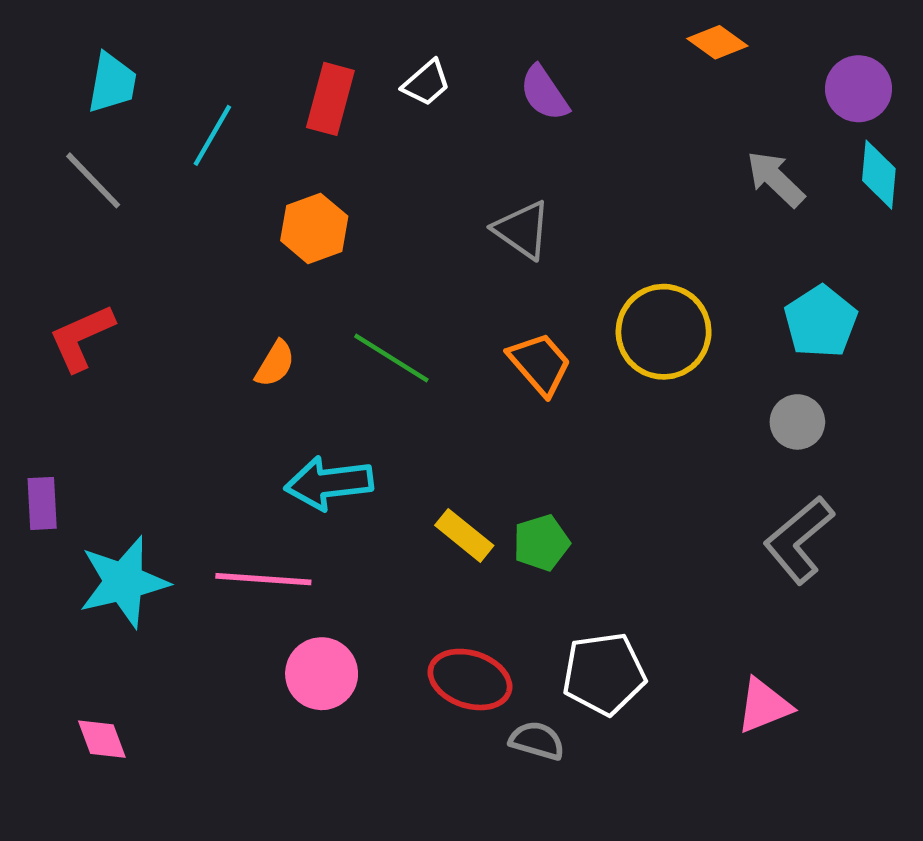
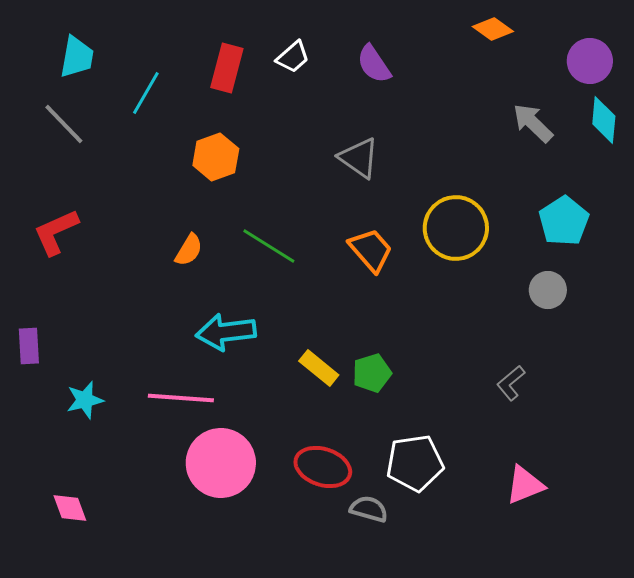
gray L-shape: (799, 540) -> (511, 383), moved, size x0.6
cyan star: (124, 582) -> (85, 400), size x0.6
pink circle: (322, 674) -> (221, 463), size x1.4

